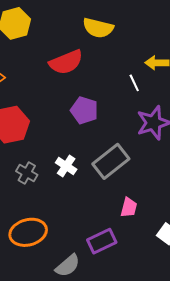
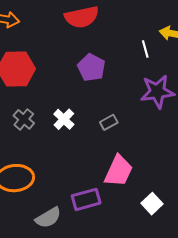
gray rectangle: (111, 161) -> (109, 122), size x0.5
pink trapezoid: (129, 207) -> (118, 171), size x1.6

